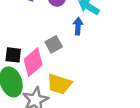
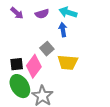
yellow trapezoid: (59, 84) -> (68, 62), moved

